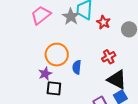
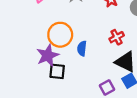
purple star: (45, 74) -> (48, 55), size x1.5

